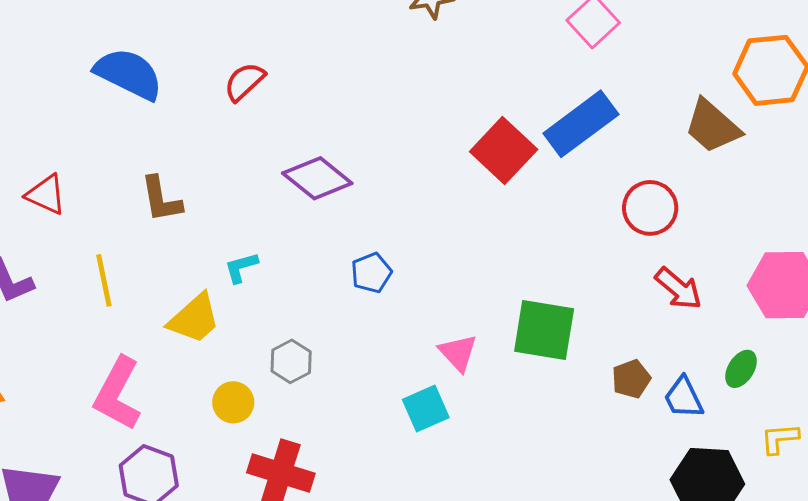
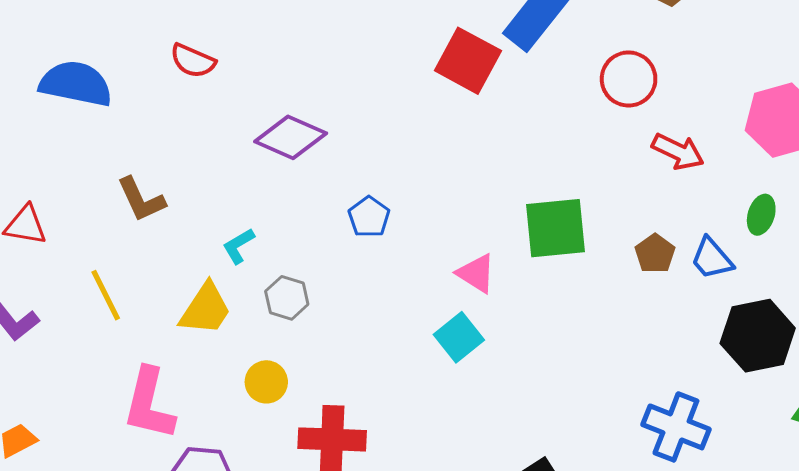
red semicircle: (245, 82) -> (193, 61), turned -99
gray hexagon: (291, 361) -> (287, 298), moved

